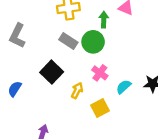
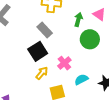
green circle: (93, 42) -> (90, 39), moved
black square: (52, 72) -> (38, 51), moved

